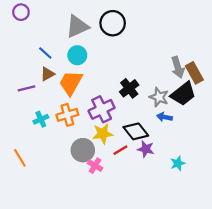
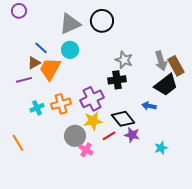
brown triangle: (47, 74) -> (34, 63), moved
orange trapezoid: (71, 83) -> (50, 69), moved
black cross: (129, 88) -> (117, 80), turned 30
gray star: (159, 97) -> (124, 60), moved

